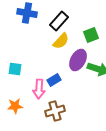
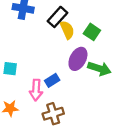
green square: (91, 35) -> (92, 32), turned -35
yellow semicircle: (61, 41) -> (67, 30), moved, turned -66

